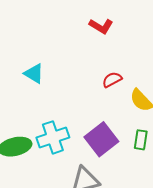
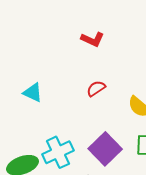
red semicircle: (112, 80) -> (96, 88), moved

